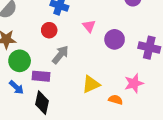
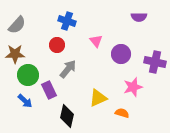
purple rectangle: (41, 76) -> (49, 90), turned 60
pink star: (134, 83) -> (133, 87), moved
black diamond: (42, 103) -> (67, 116), moved

